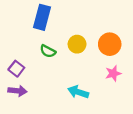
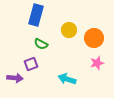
yellow circle: (77, 44) -> (69, 30), moved
purple square: (16, 69) -> (31, 64), moved, turned 32

